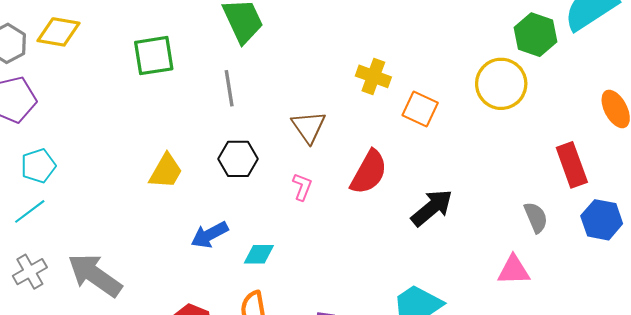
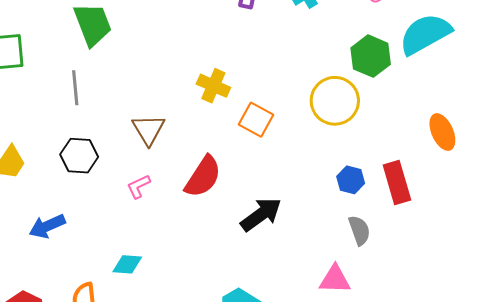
pink L-shape: (302, 187) -> (139, 186), turned -140
blue hexagon: (602, 220) -> (351, 180), moved, size x0.7
cyan diamond: (259, 254) -> (127, 264), moved

